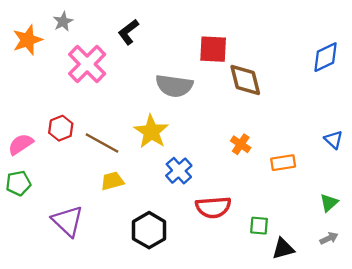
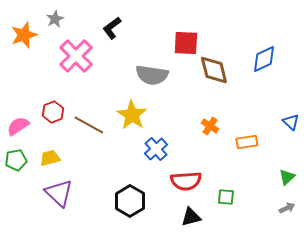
blue diamond: (326, 57) -> (264, 59), moved
yellow trapezoid: (112, 181) -> (50, 158), moved
black triangle: (283, 249) -> (191, 217), moved

